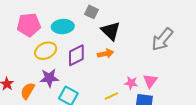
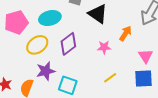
orange arrow: (106, 54) -> (126, 33), moved, turned -35
pink star: (131, 83) -> (104, 47), moved

